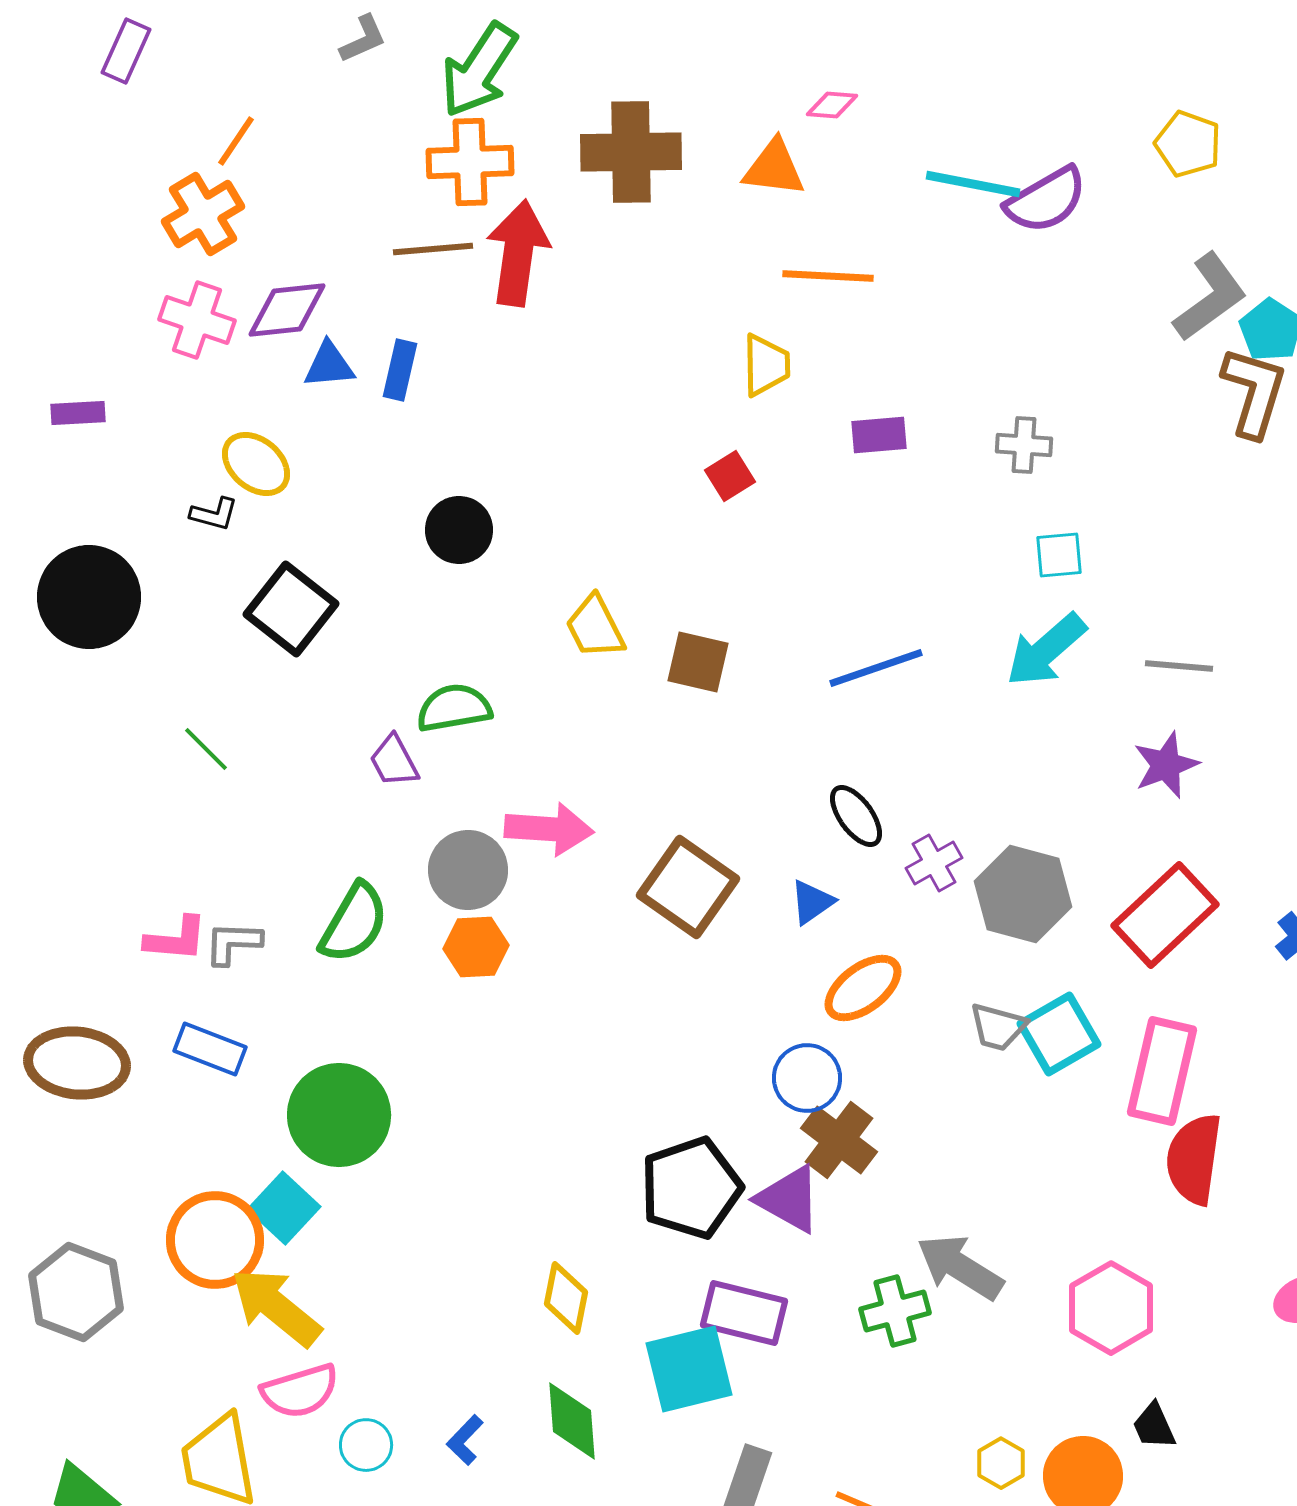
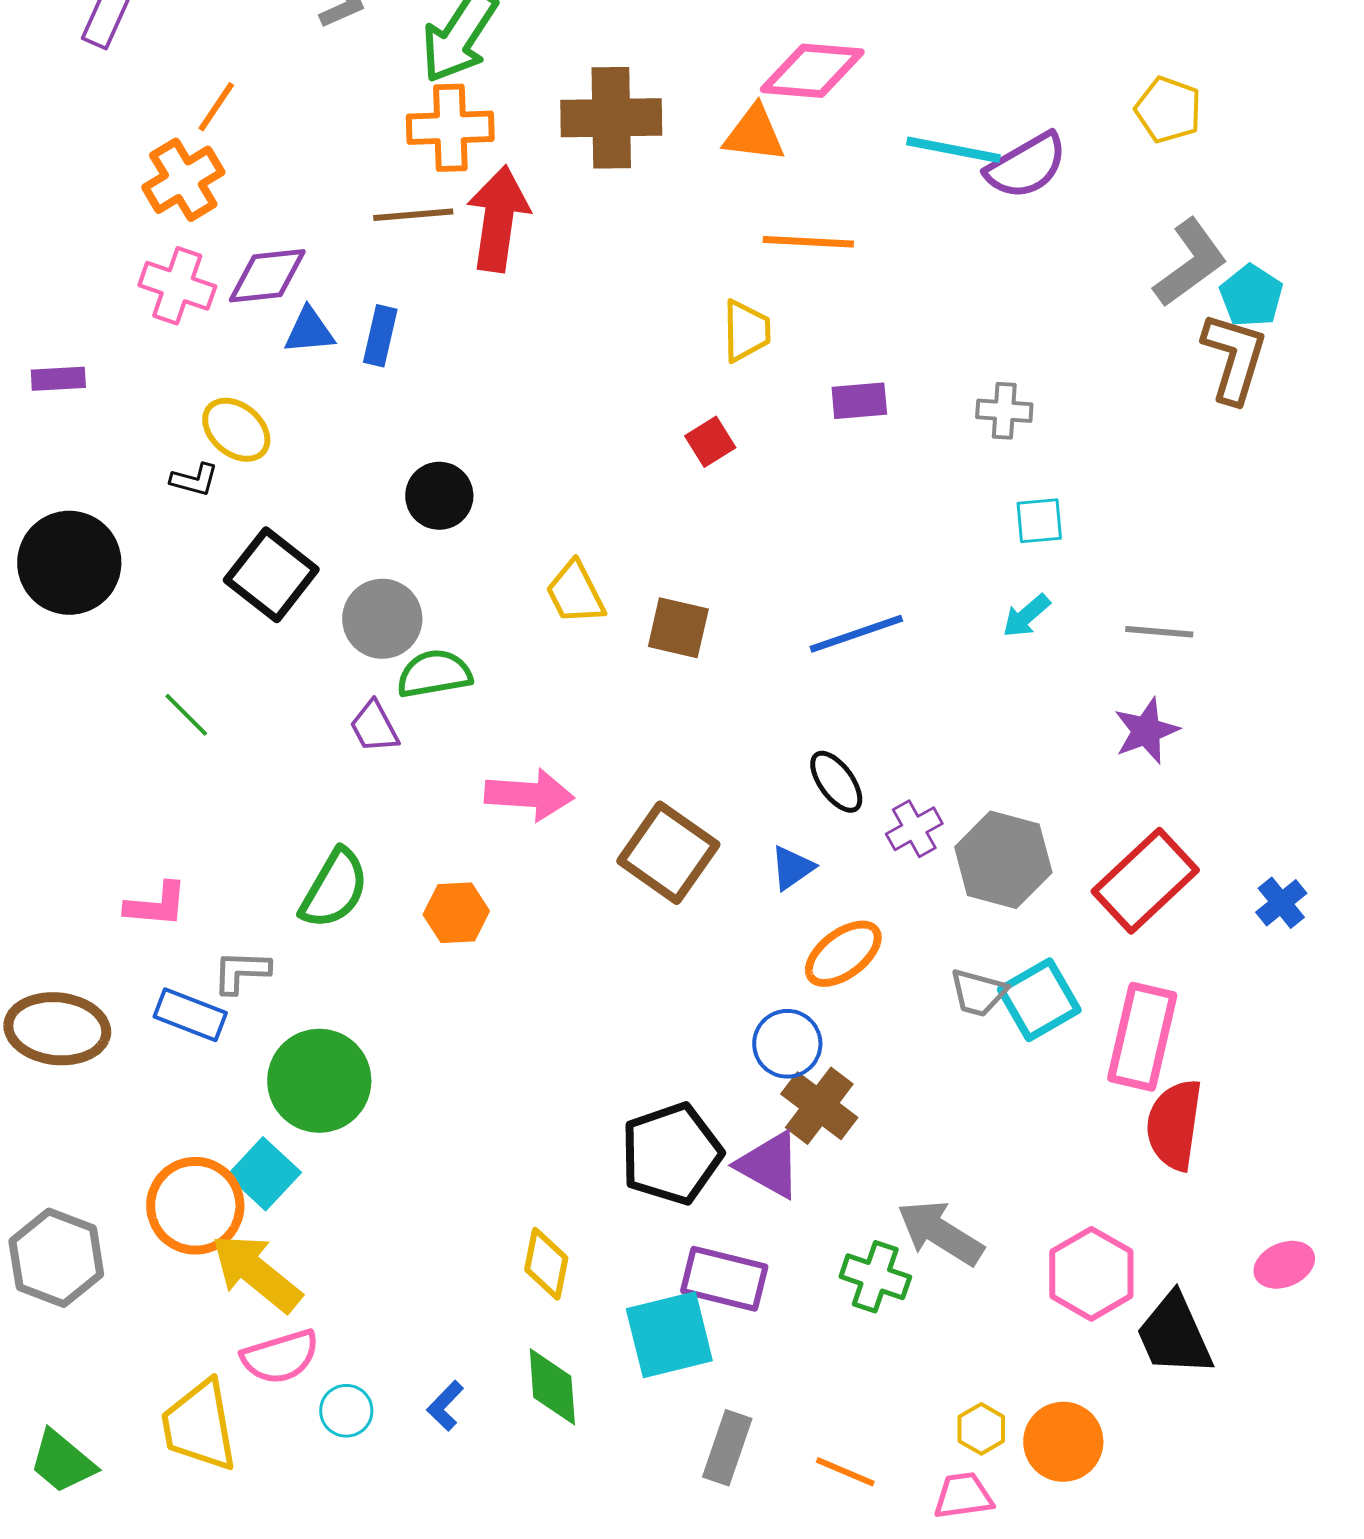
pink diamond: (832, 105) -> (812, 71), size x2.0
cyan arrow: (1046, 650) -> (1026, 616), size x0.6
gray circle: (468, 870) -> (382, 619), moved
gray L-shape: (233, 943) -> (241, 972), moved
green cross: (895, 1311) -> (875, 1277), turned 34
black trapezoid: (1154, 1426) -> (1174, 1335), moved, size x1.8

